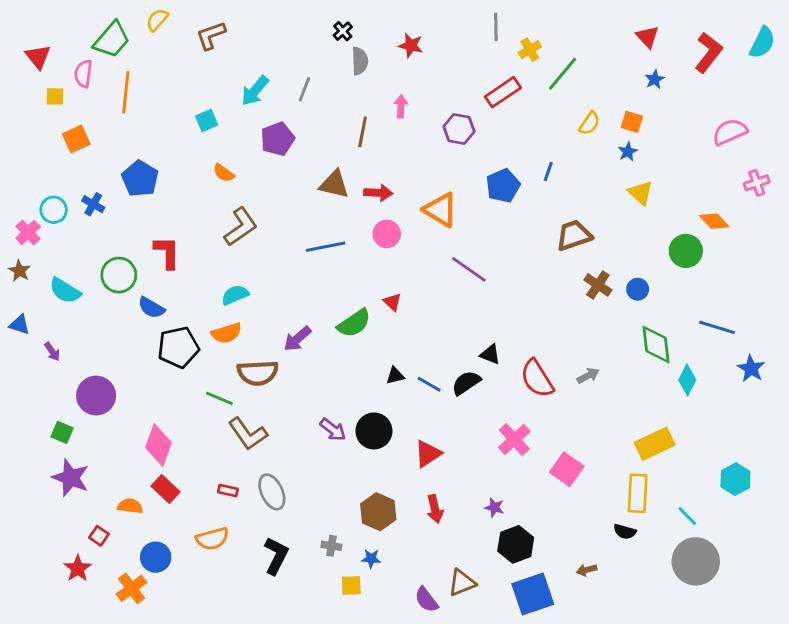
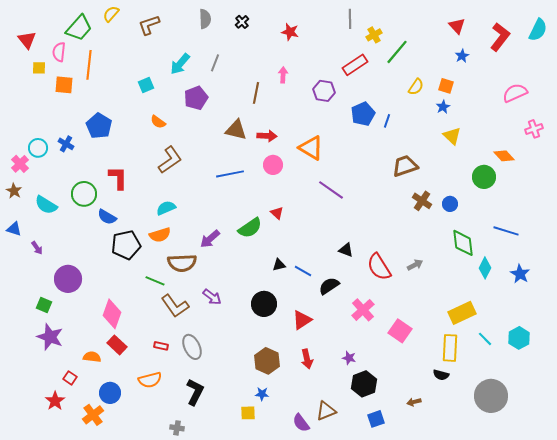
gray semicircle: (360, 61) -> (205, 19), moved
orange square: (76, 139) -> (64, 85), moved, turned 30
blue pentagon: (503, 186) -> (363, 114), moved
blue star: (751, 369) -> (520, 274), moved
black semicircle: (466, 383) -> (329, 286), moved
purple arrow: (333, 430) -> (212, 297), moved
cyan line: (687, 516) -> (485, 339), moved
gray cross: (331, 546) -> (177, 428), moved
blue square: (533, 594) -> (376, 419), size x0.6

